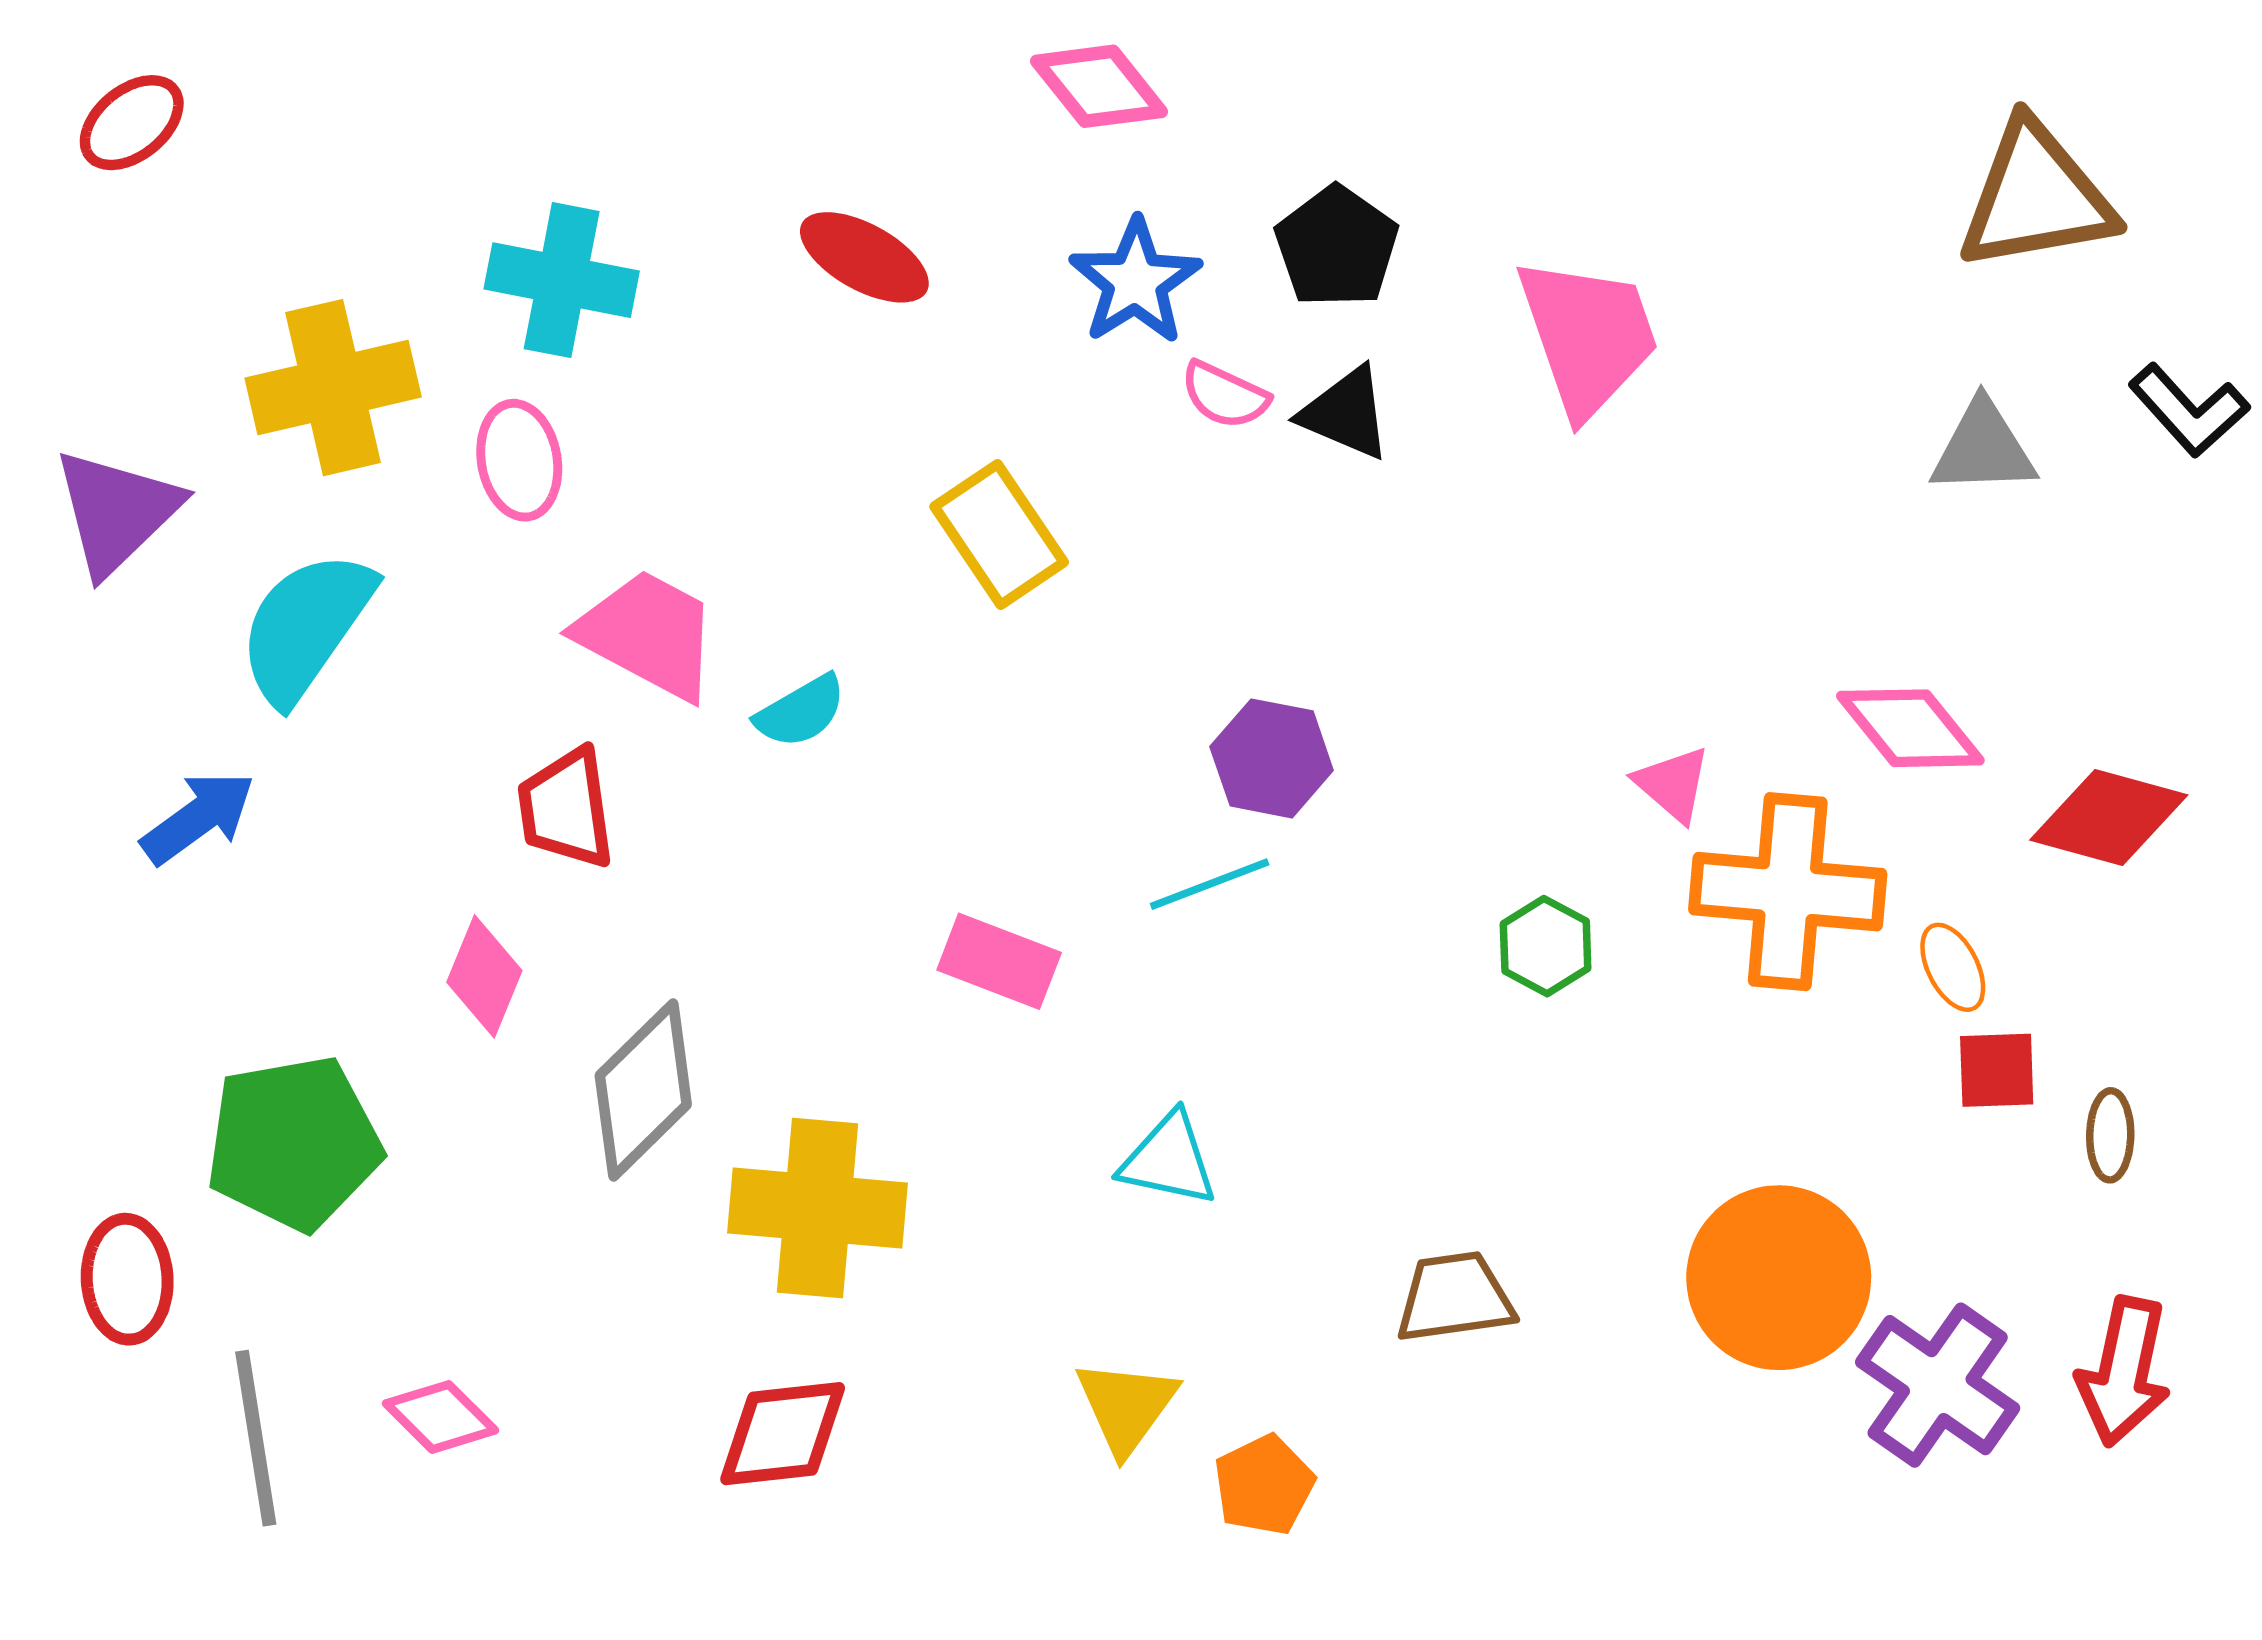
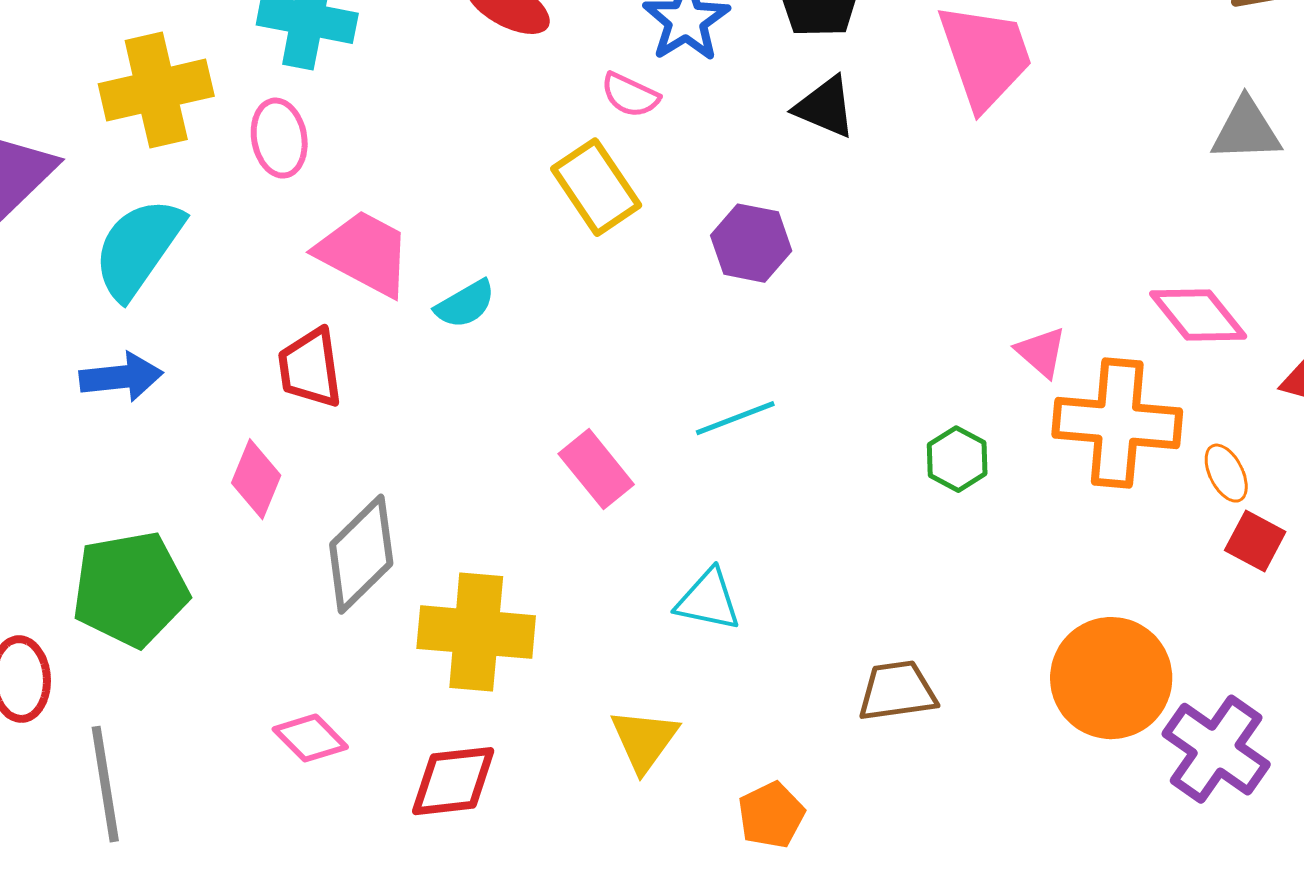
pink semicircle: (1225, 395) -> (630, 95), moved
purple hexagon: (1272, 758) -> (751, 243), moved
blue arrow: (198, 817) -> (121, 377), moved, turned 30
pink rectangle: (999, 961) -> (596, 469), turned 30
red square: (1997, 1070) -> (1255, 541), turned 30
yellow triangle: (1126, 1406) -> (644, 740), moved
pink diamond: (441, 1417) -> (310, 738), moved

